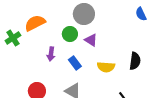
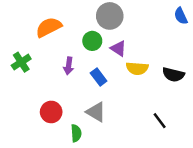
green cross: (13, 38) -> (21, 62), moved
black semicircle: (135, 61) -> (173, 75), turned 96
yellow semicircle: (106, 67) -> (137, 68), moved

